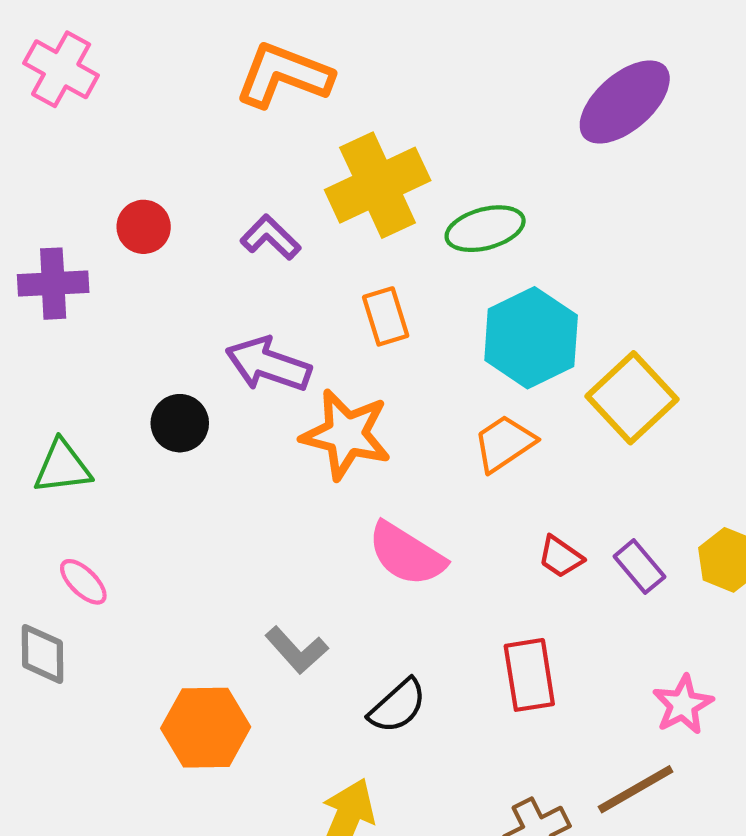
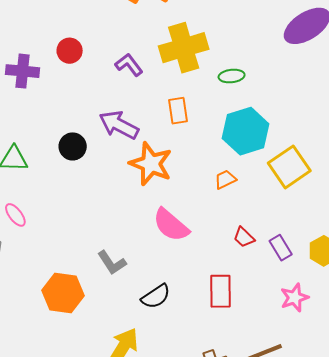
green ellipse: (485, 229) -> (232, 76), size x0.7
orange trapezoid: (504, 443) -> (225, 179), size x0.7
pink star: (683, 705) -> (294, 298), moved

